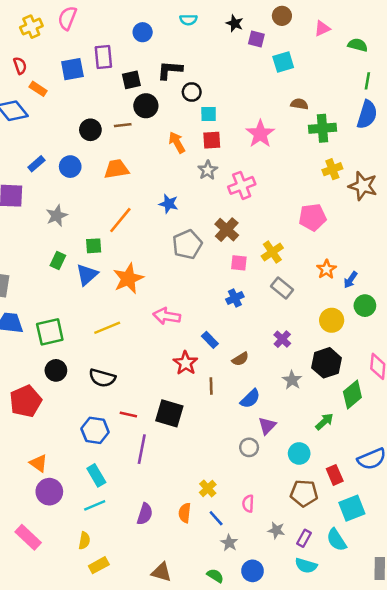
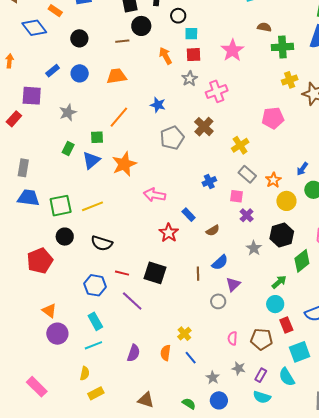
black circle: (90, 130) -> (79, 38), moved
pink square: (239, 263) -> (236, 196), moved
orange star: (326, 269) -> (273, 180), moved
yellow line: (107, 328) -> (93, 206), moved
brown line: (211, 386) -> (198, 274), moved
purple line: (142, 449) -> (132, 301), turned -60
cyan circle: (299, 453) -> (275, 304), moved
pink semicircle: (248, 504) -> (232, 338), moved
pink rectangle: (28, 537) -> (37, 387), moved
gray star: (229, 543) -> (213, 377), moved

